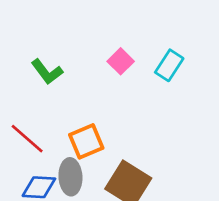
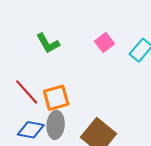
orange square: (86, 141) -> (56, 98), moved

